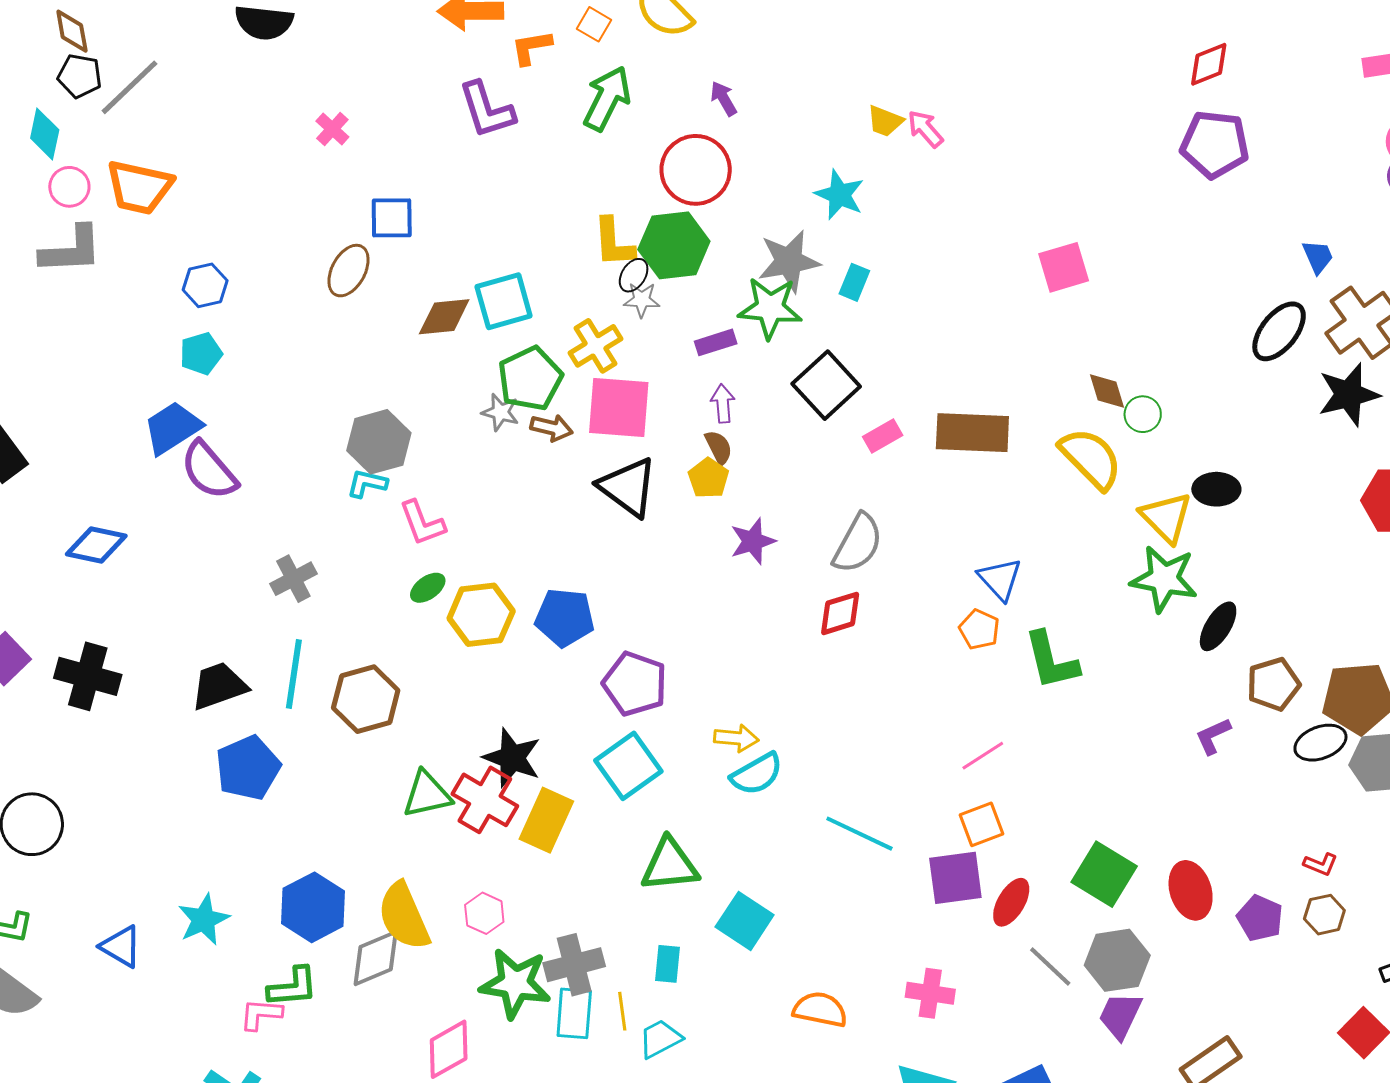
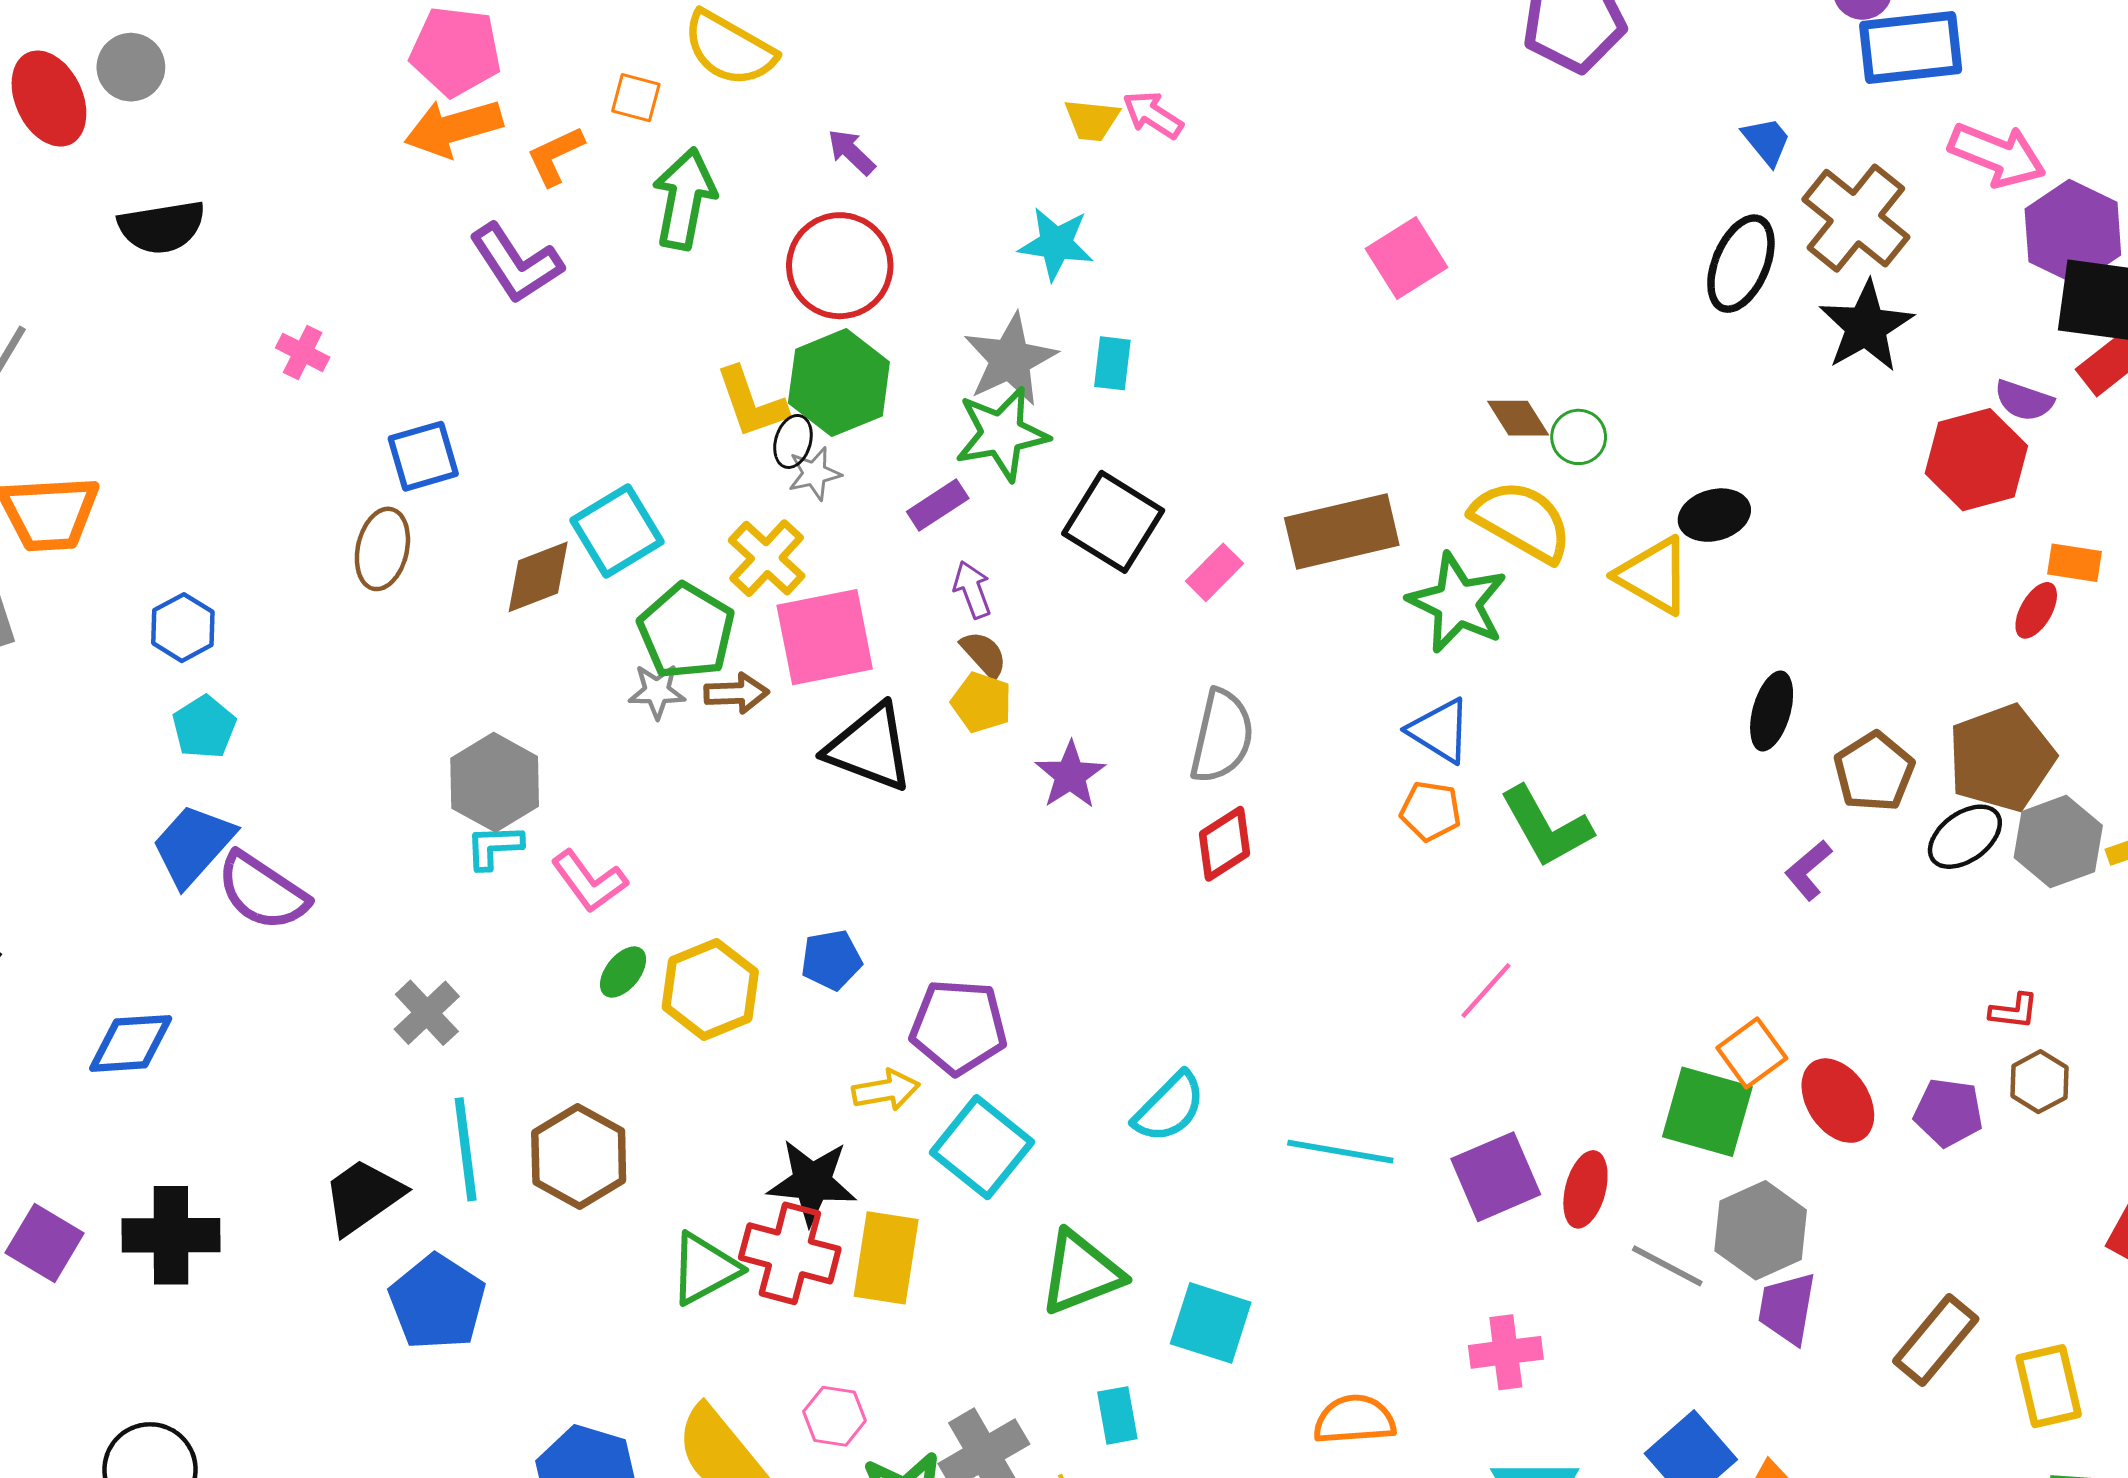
green star: (1164, 579) -> (1457, 603), moved, turned 30
blue pentagon: (565, 618) -> (831, 960), size x0.7
yellow arrow: (736, 738) -> (886, 1090), moved
orange square: (982, 824) -> (1752, 1053), moved

